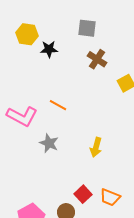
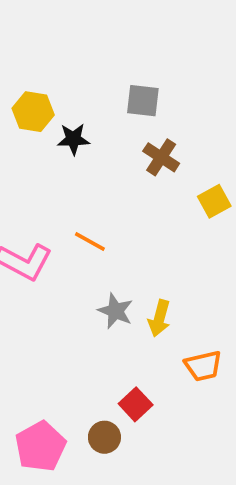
gray star: (49, 143) -> (115, 311), moved
orange trapezoid: (110, 197) -> (203, 366), moved, turned -35

